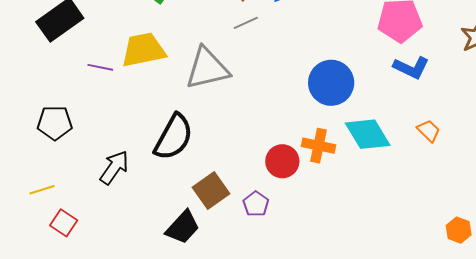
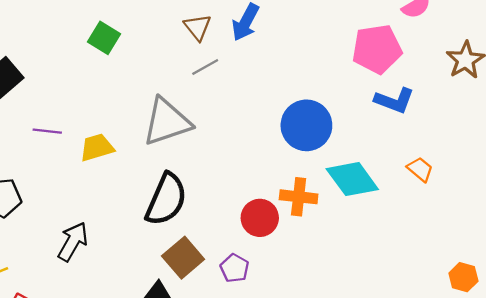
yellow trapezoid: (143, 50) -> (97, 147), moved, size x0.7
black semicircle: (174, 137) -> (166, 199), moved

